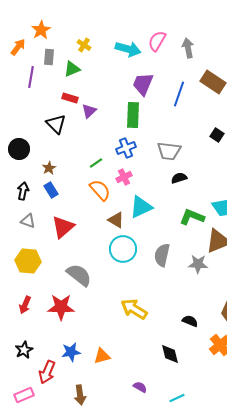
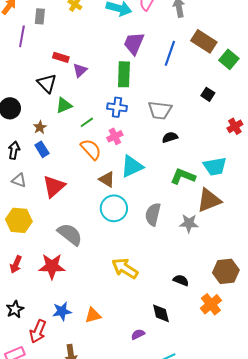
green triangle: (72, 69) -> (64, 105), moved
blue cross: (126, 148) -> (117, 107), turned 30
purple semicircle: (140, 387) -> (138, 334), moved, turned -56

